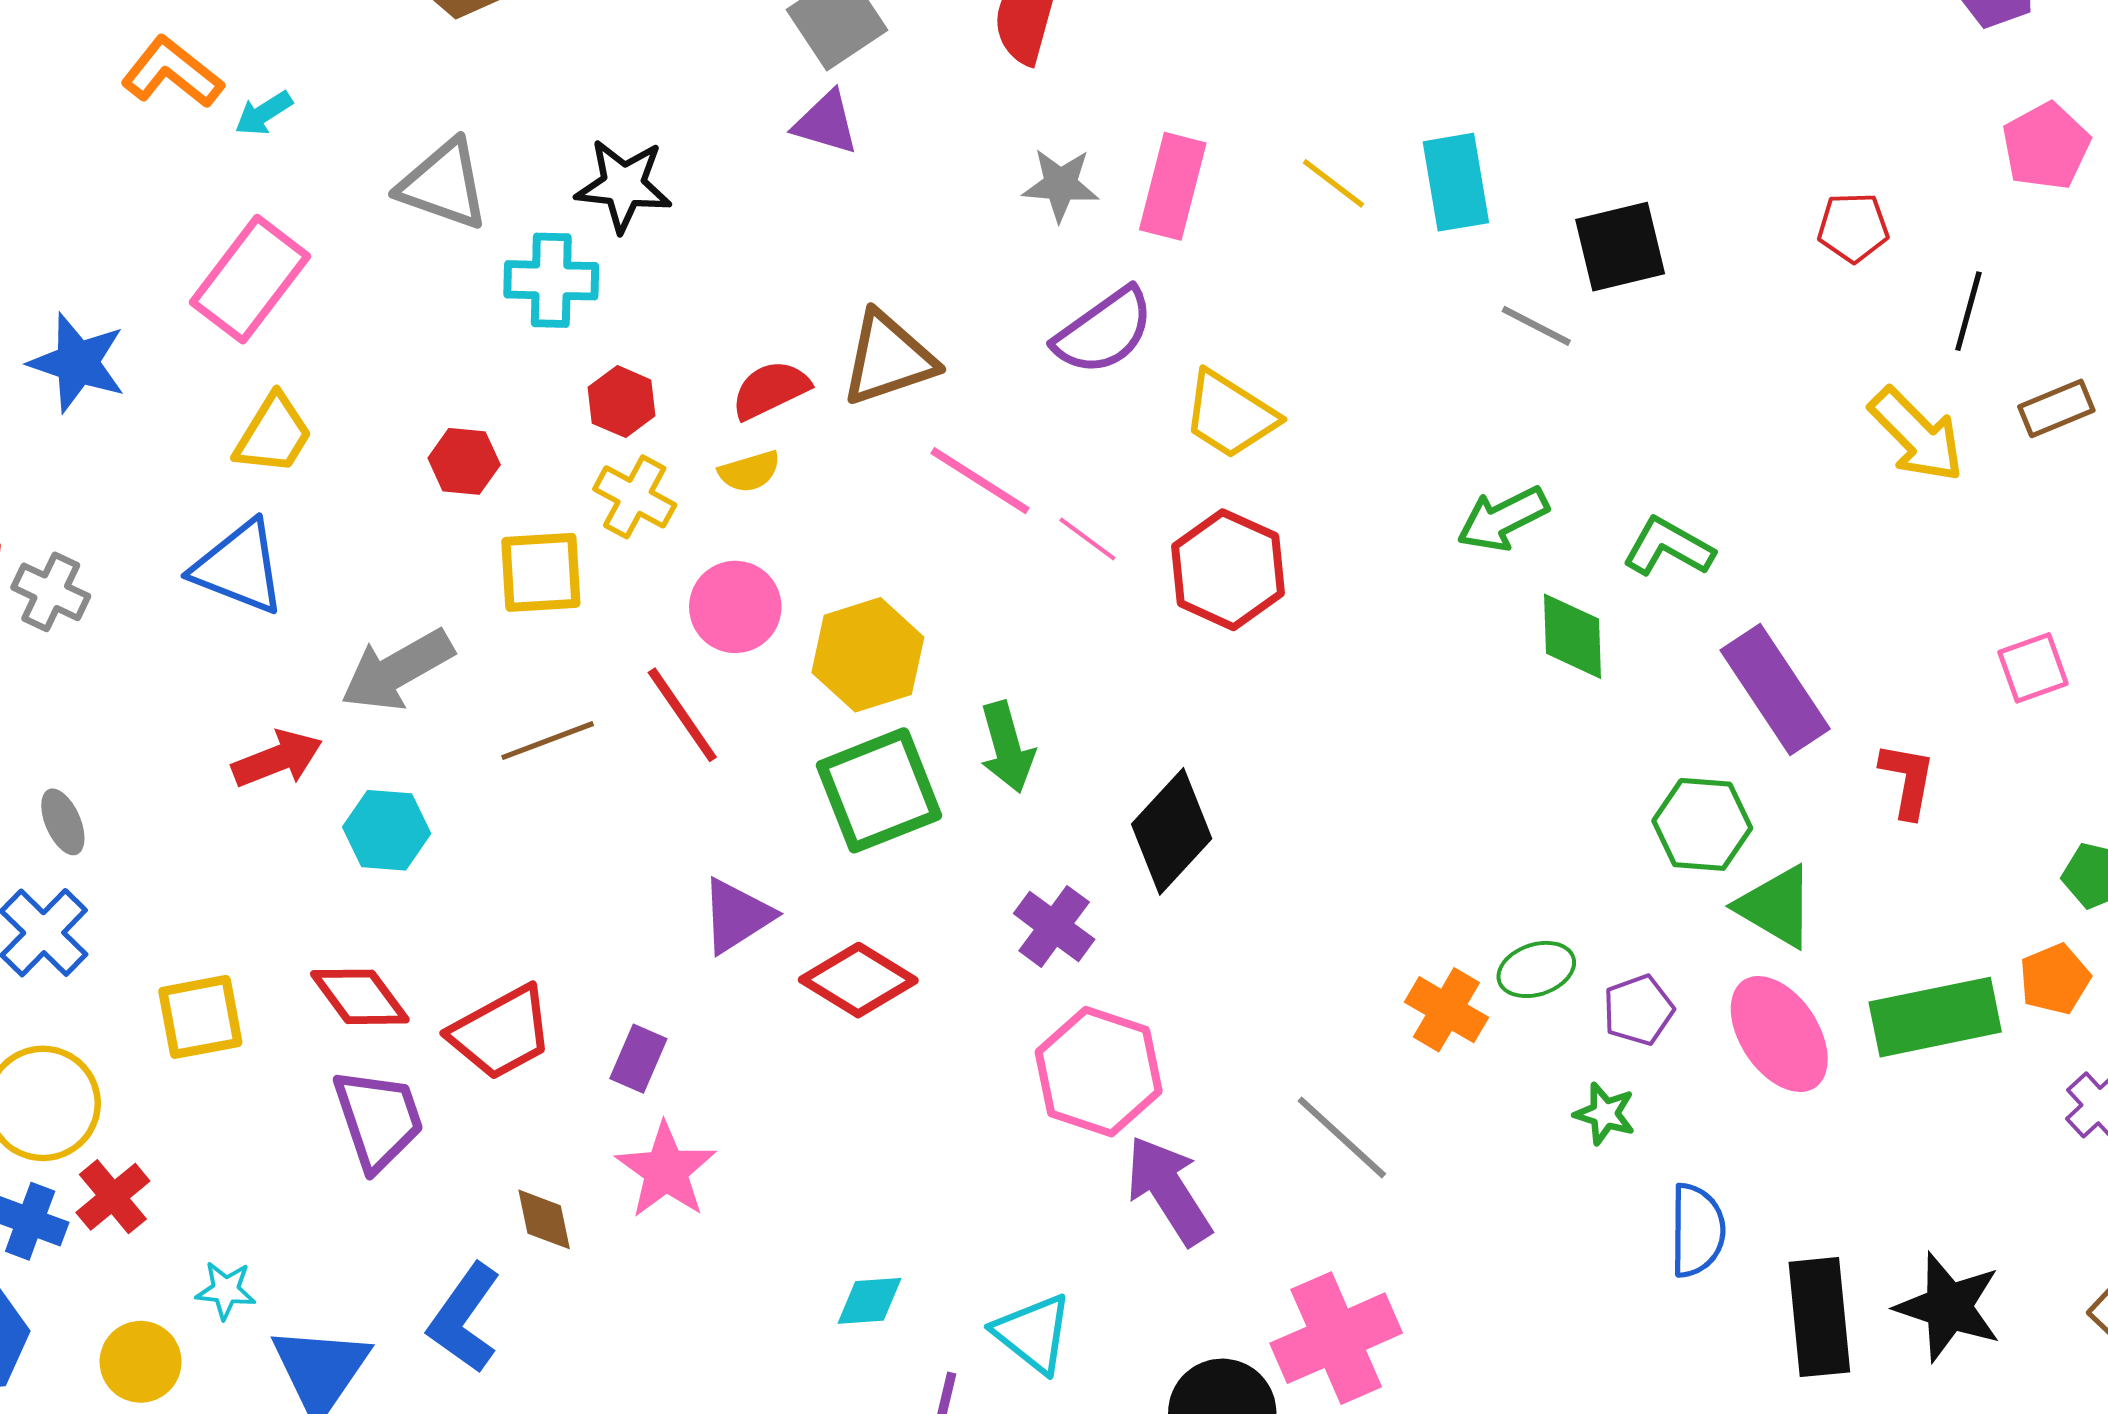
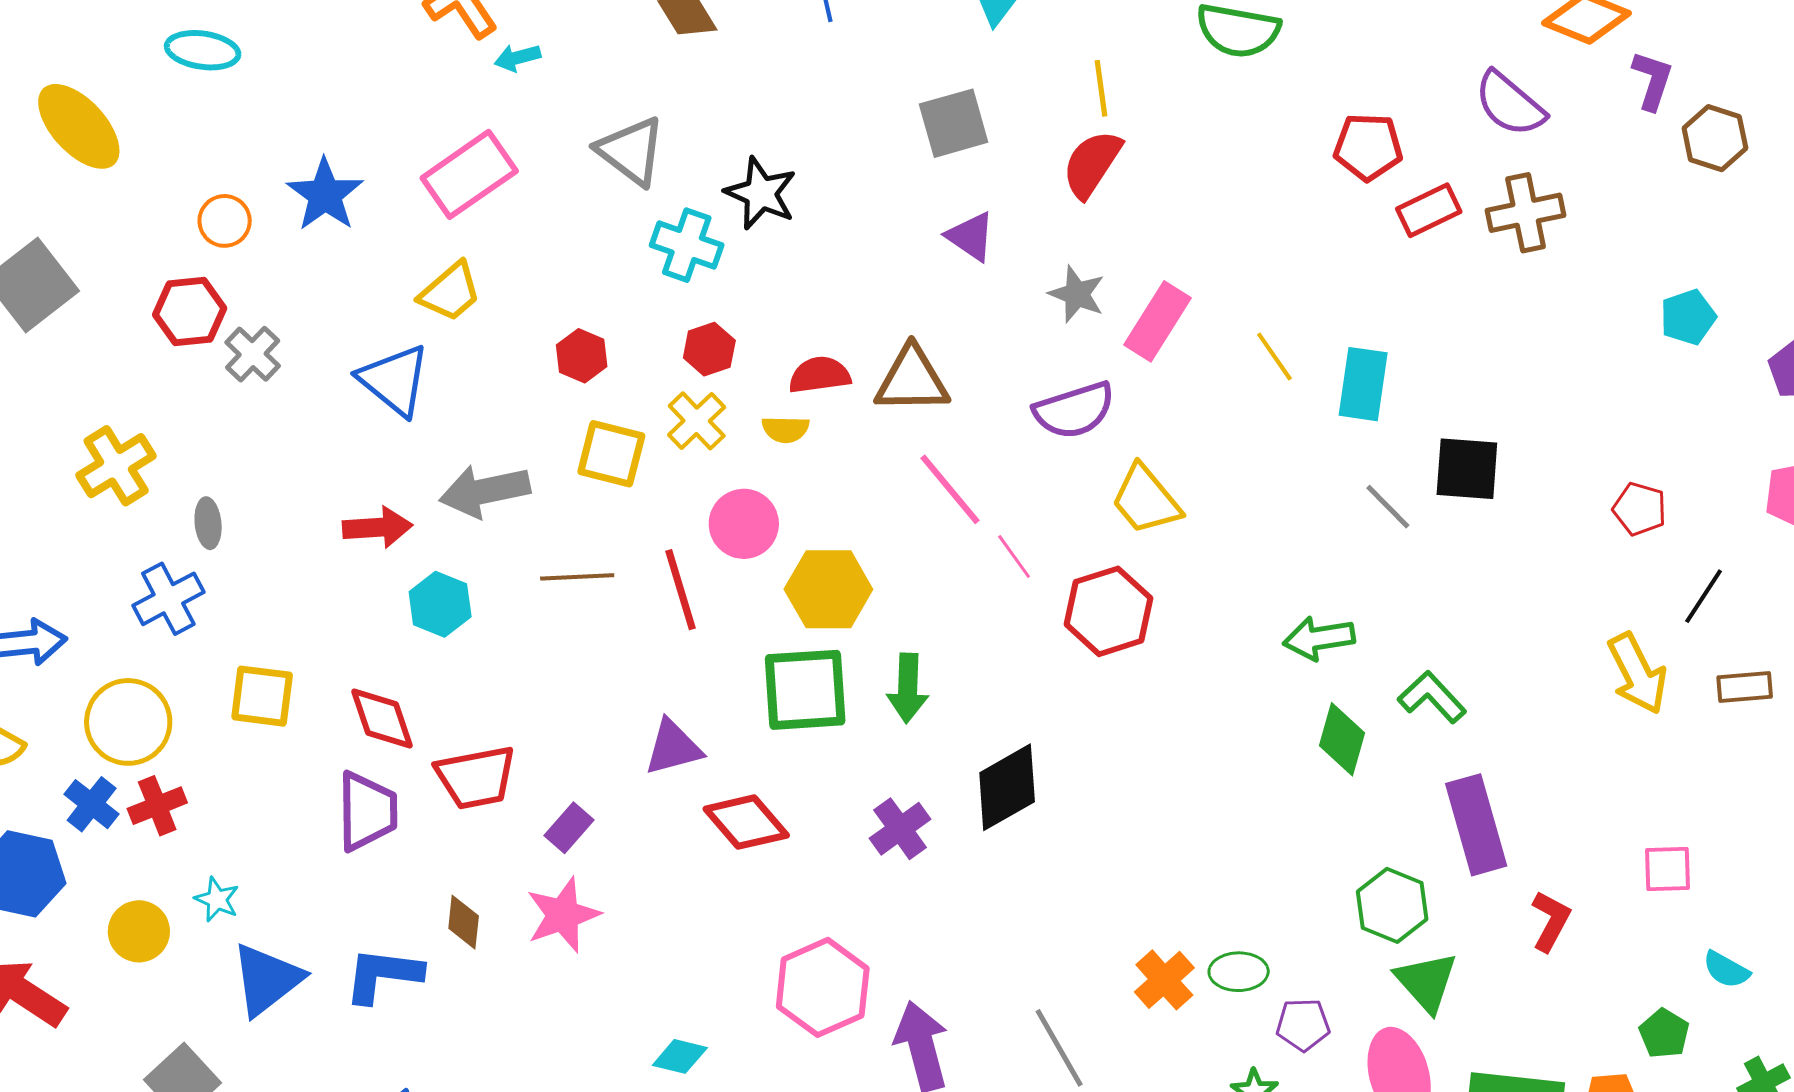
purple triangle: (826, 123) -> (971, 236), moved
pink hexagon: (1099, 1072) -> (823, 987), moved
blue L-shape: (464, 1318) -> (383, 975), turned 44

